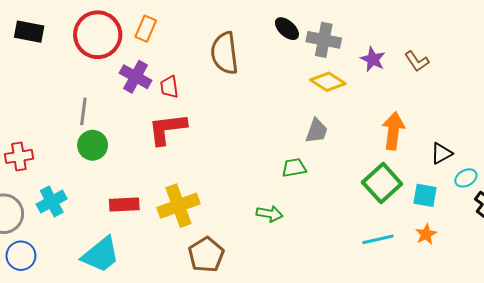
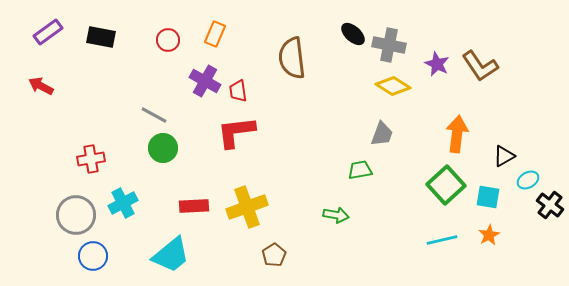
red circle: (98, 35) -> (168, 40), size x0.5
brown L-shape: (417, 61) -> (480, 66), size x1.5
gray line: (83, 111) -> (154, 115), turned -68
brown pentagon: (206, 255) -> (274, 255), size x0.7

